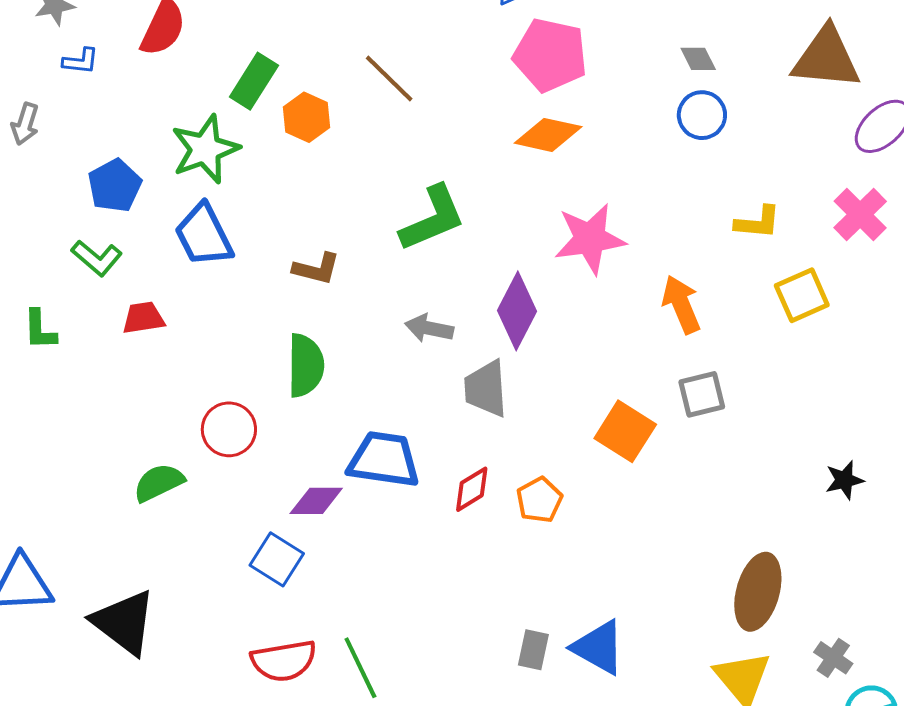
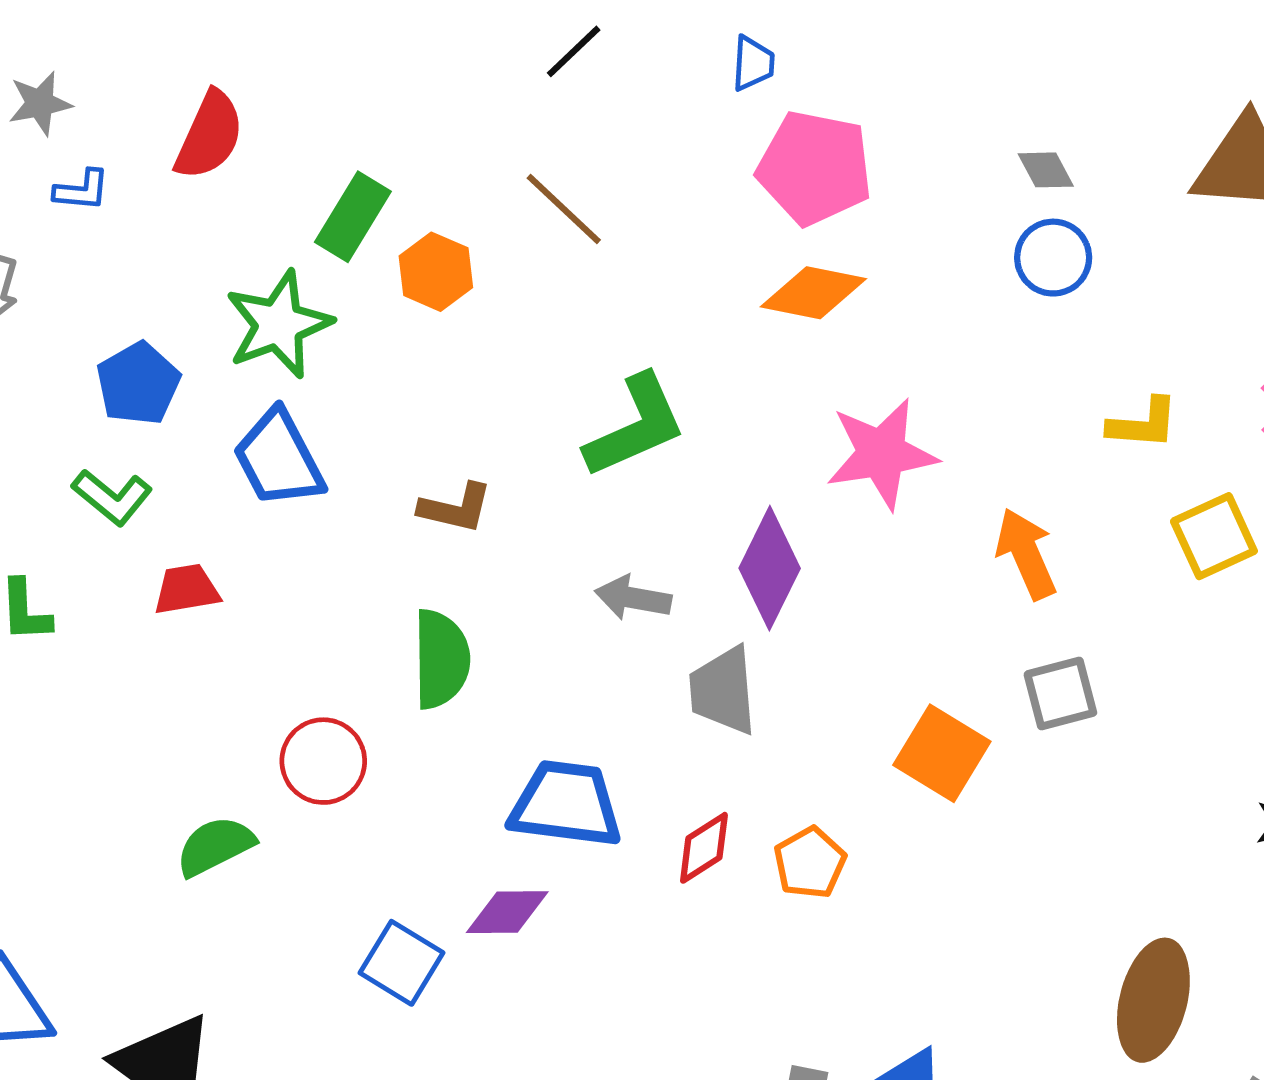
purple diamond: (316, 501) -> (507, 912), moved

